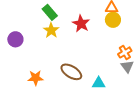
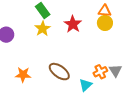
orange cross: (125, 52) -> (100, 72), moved
cyan triangle: (99, 83) -> (86, 85), turned -48

